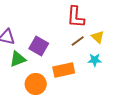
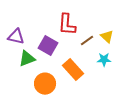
red L-shape: (76, 17) -> (67, 25), moved
orange rectangle: (64, 70) -> (73, 70), turned 60

